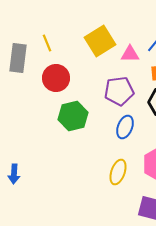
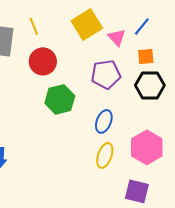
pink triangle: (130, 54) -> (117, 37), turned 48
blue ellipse: (125, 127) -> (104, 121), moved

